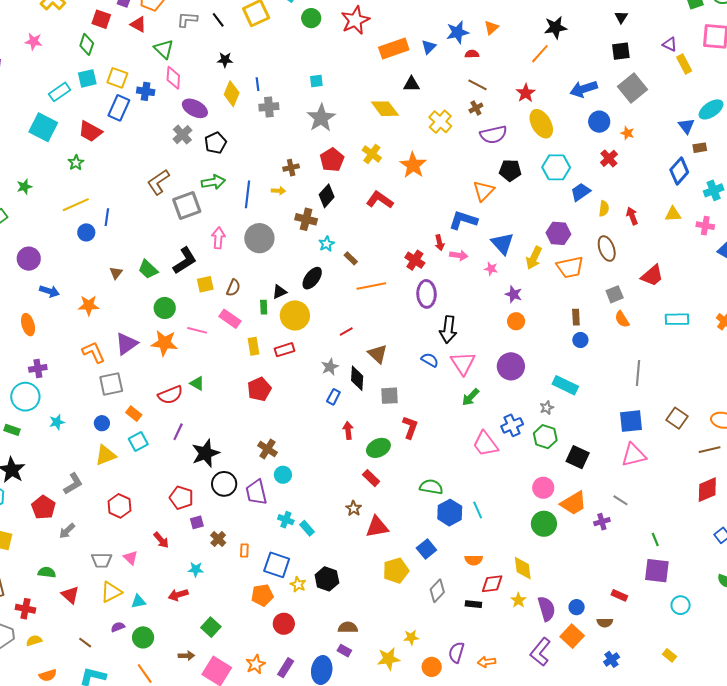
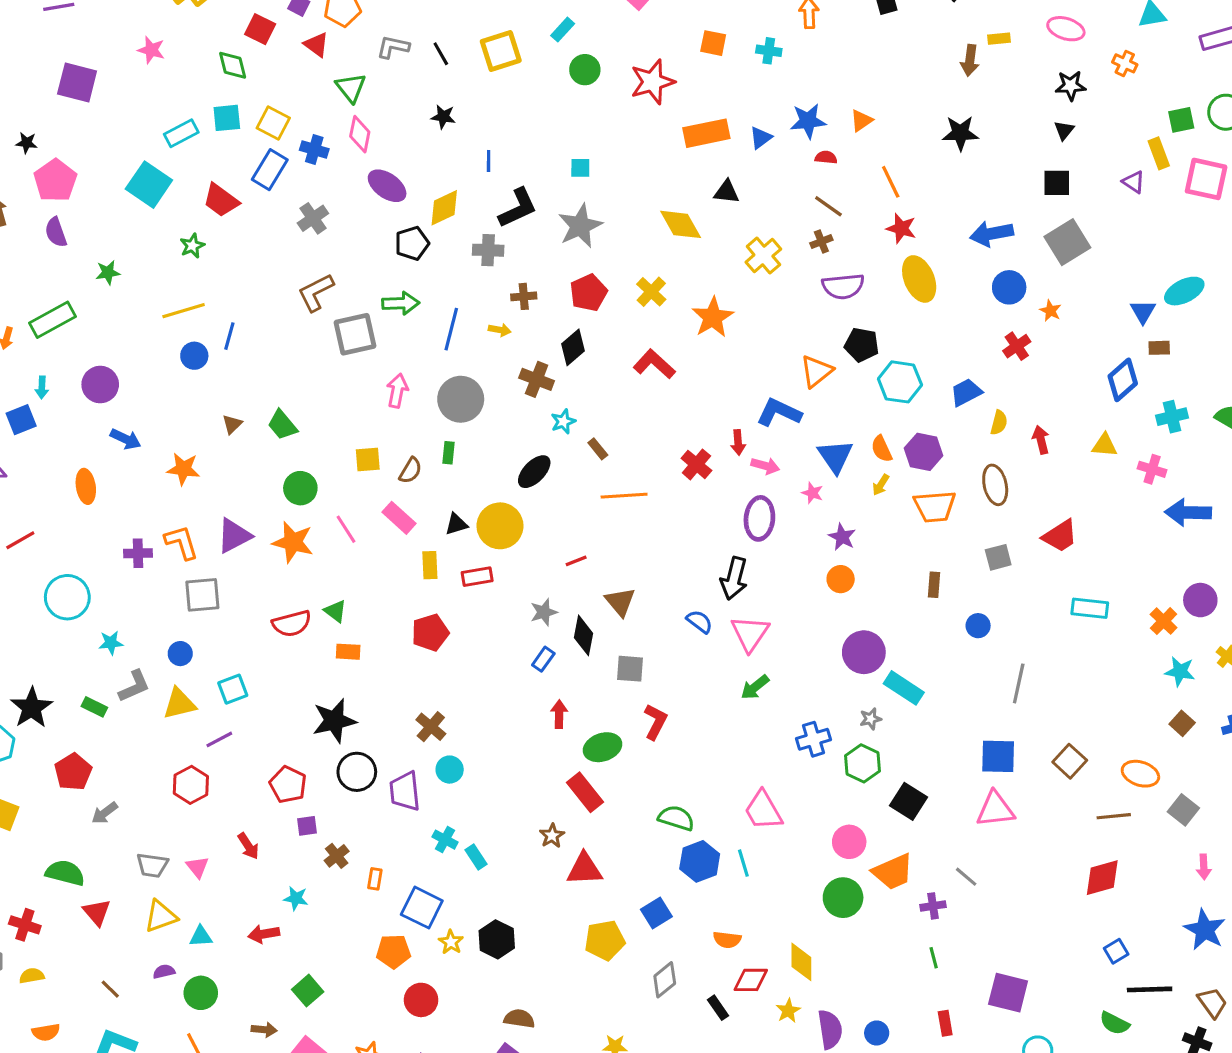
green diamond: (87, 44) -> (233, 65), turned -40
orange line: (540, 54) -> (891, 182), moved, turned -75
yellow rectangle: (684, 64) -> (1159, 153), moved
red star: (526, 93) -> (901, 228), turned -30
yellow diamond: (232, 94) -> (444, 208), moved, turned 35
gray cross: (269, 107) -> (488, 250), moved
gray cross: (182, 135) -> (313, 218), moved
cyan hexagon: (556, 167) -> (900, 382), moved
yellow arrow: (534, 258) -> (881, 485), size x0.6
black L-shape: (185, 261) -> (518, 208), moved
black triangle: (279, 292) -> (456, 524), moved
purple ellipse: (427, 294) -> (759, 518), moved
green rectangle: (264, 307) -> (448, 453), moved
orange semicircle: (622, 319) -> (882, 449), moved
pink line: (197, 330) -> (346, 529), turned 36
blue circle: (580, 340) -> (978, 626), moved
purple circle: (511, 366) -> (864, 652), moved
purple cross: (38, 368) -> (138, 553), moved
orange rectangle: (134, 414) -> (348, 652), moved, turned -42
green rectangle: (12, 430) -> (94, 707), moved
purple line: (178, 432) -> (219, 739), moved, turned 30
pink trapezoid: (485, 444) -> (763, 810), moved
red rectangle: (371, 478) -> (585, 792), size x1.4
gray L-shape: (73, 484) -> (134, 686), moved
green line: (655, 540) -> (934, 958), moved
green semicircle: (47, 572) -> (65, 873), size x1.4
red rectangle: (619, 595) -> (945, 1023), turned 49
black rectangle: (473, 604) -> (718, 1008), turned 42

